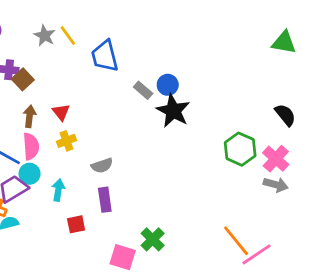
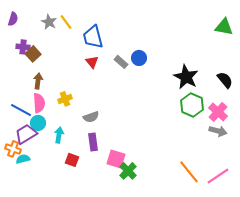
black star: (173, 111) -> (186, 77), moved
red triangle: (61, 112) -> (92, 62), moved
red square: (76, 224) -> (72, 160), turned 32
pink line: (257, 254) -> (218, 176), moved
pink square: (123, 257) -> (116, 159), moved

